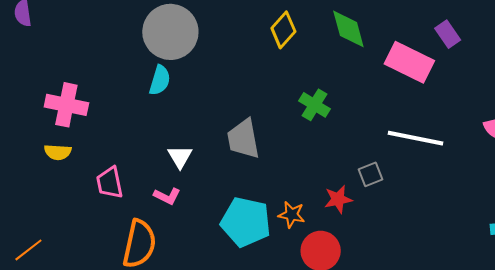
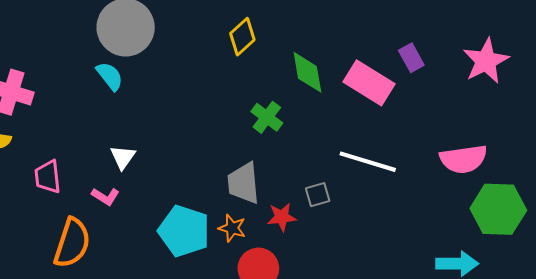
green diamond: (348, 29) -> (307, 72), moved
cyan semicircle: (160, 80) -> (110, 76), turned -60
gray trapezoid: (243, 139) -> (244, 183), moved

